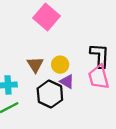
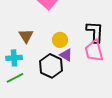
brown triangle: (35, 65) -> (26, 36), moved

